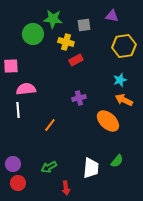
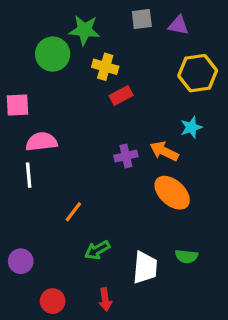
gray square: (84, 25) -> (142, 19), moved
orange arrow: (124, 100) -> (164, 151), moved
orange line: (50, 125) -> (73, 212), moved
green semicircle: (117, 161) -> (186, 256), turned 56
green arrow: (49, 167) -> (97, 250), moved
red circle: (18, 183) -> (53, 301), moved

